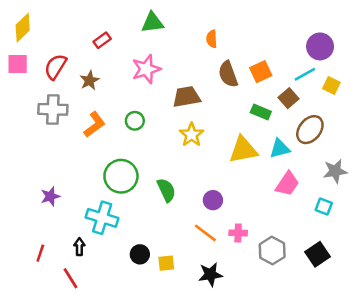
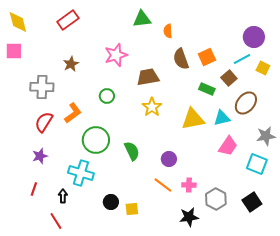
green triangle: (152, 23) -> (142, 19), moved
yellow diamond: (23, 28) -> (18, 22), turned -60
red rectangle: (102, 40) -> (68, 20), moved, size x1.5
red semicircle: (55, 67) -> (44, 122), moved
orange L-shape: (94, 125) -> (73, 113), moved
cyan square: (324, 206) -> (257, 164), size x1.5
red line: (40, 253) -> (34, 189), moved
black star: (210, 274) -> (189, 217), moved

